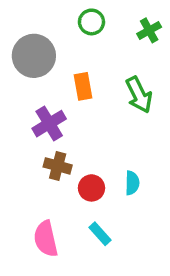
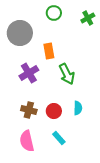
green arrow: (139, 95) -> (67, 74), moved
brown cross: (58, 166) -> (29, 110), moved

